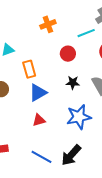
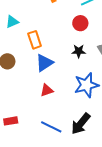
red circle: (68, 54) -> (80, 23), moved

